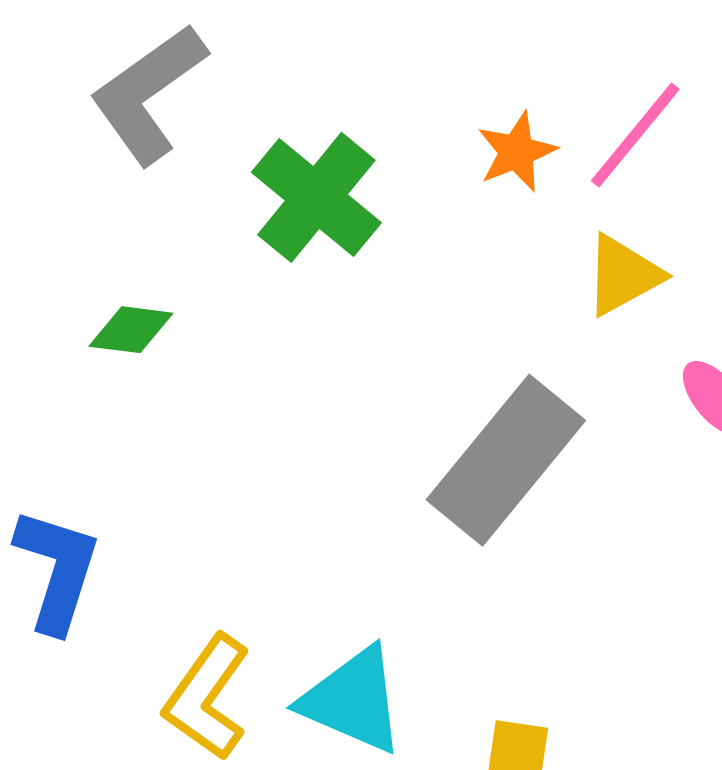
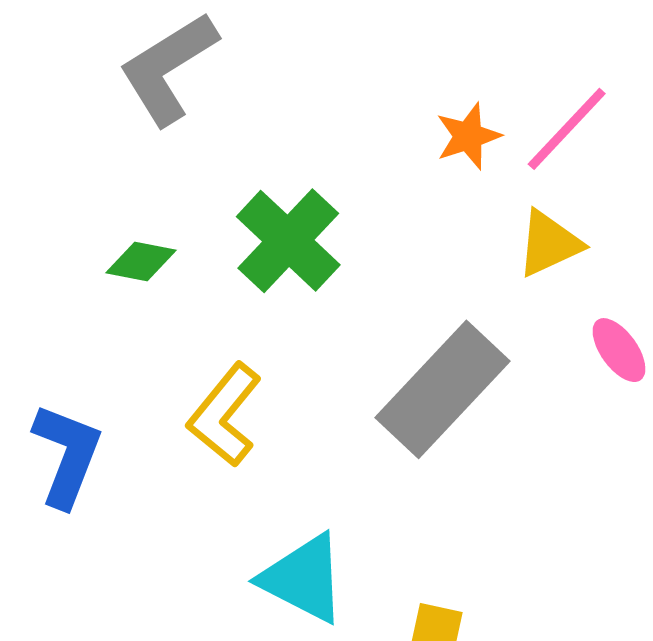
green cross: (316, 197) -> (288, 241), moved
yellow L-shape: (207, 697) -> (225, 415), moved

